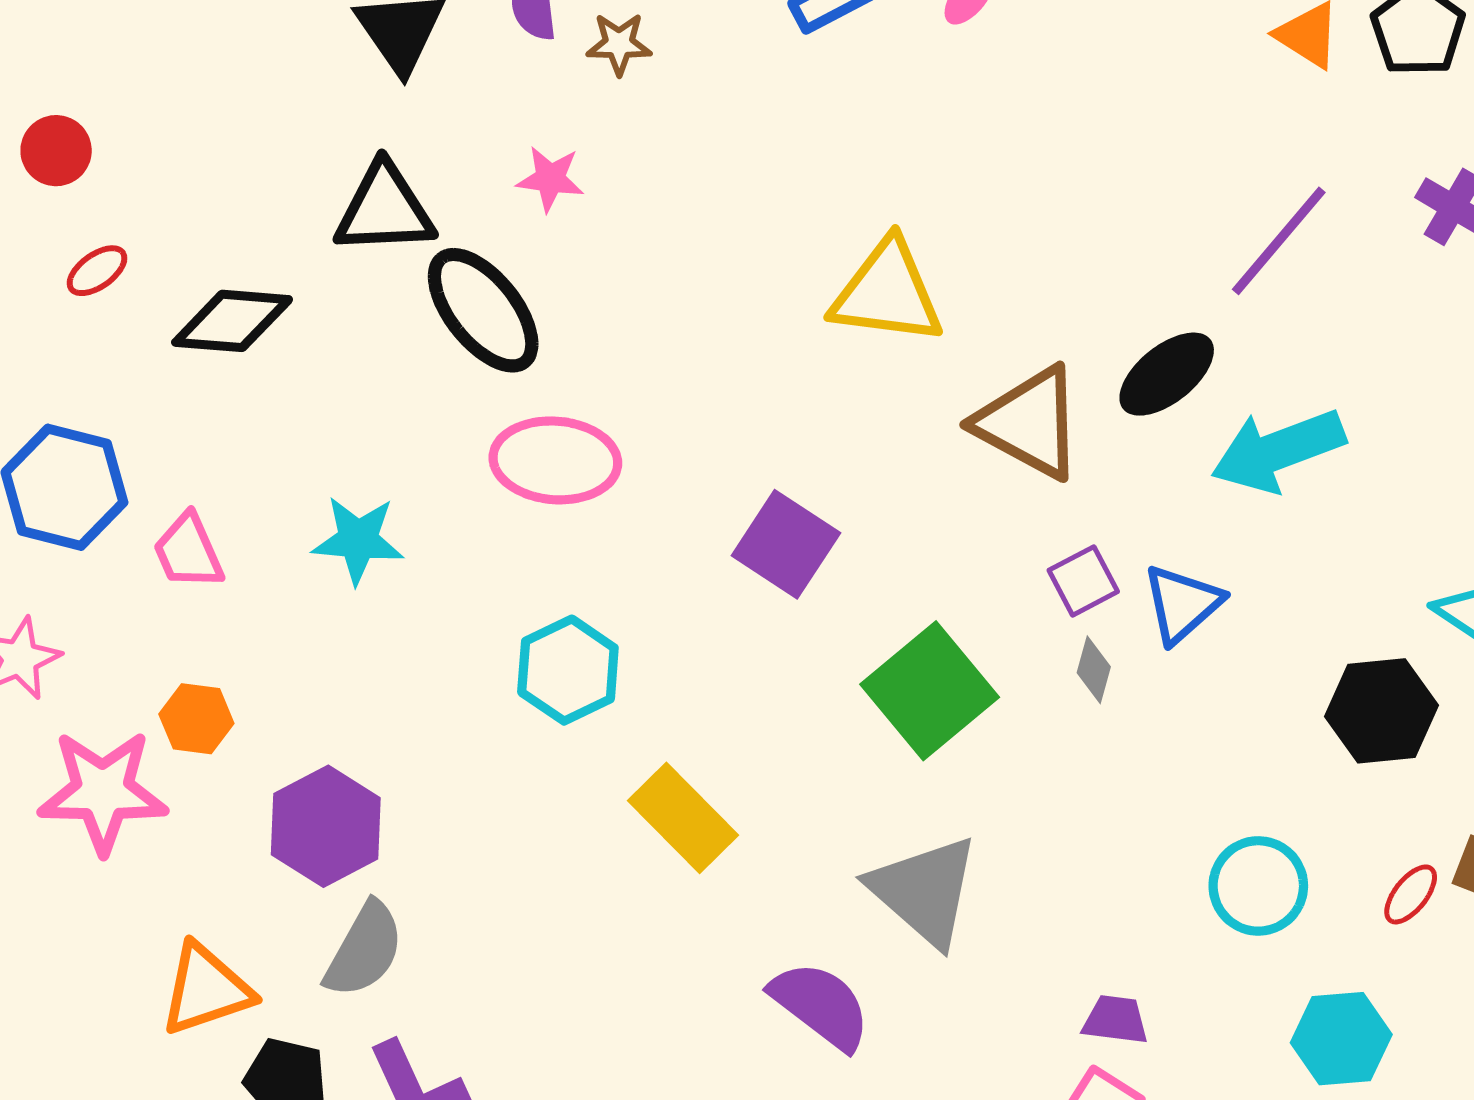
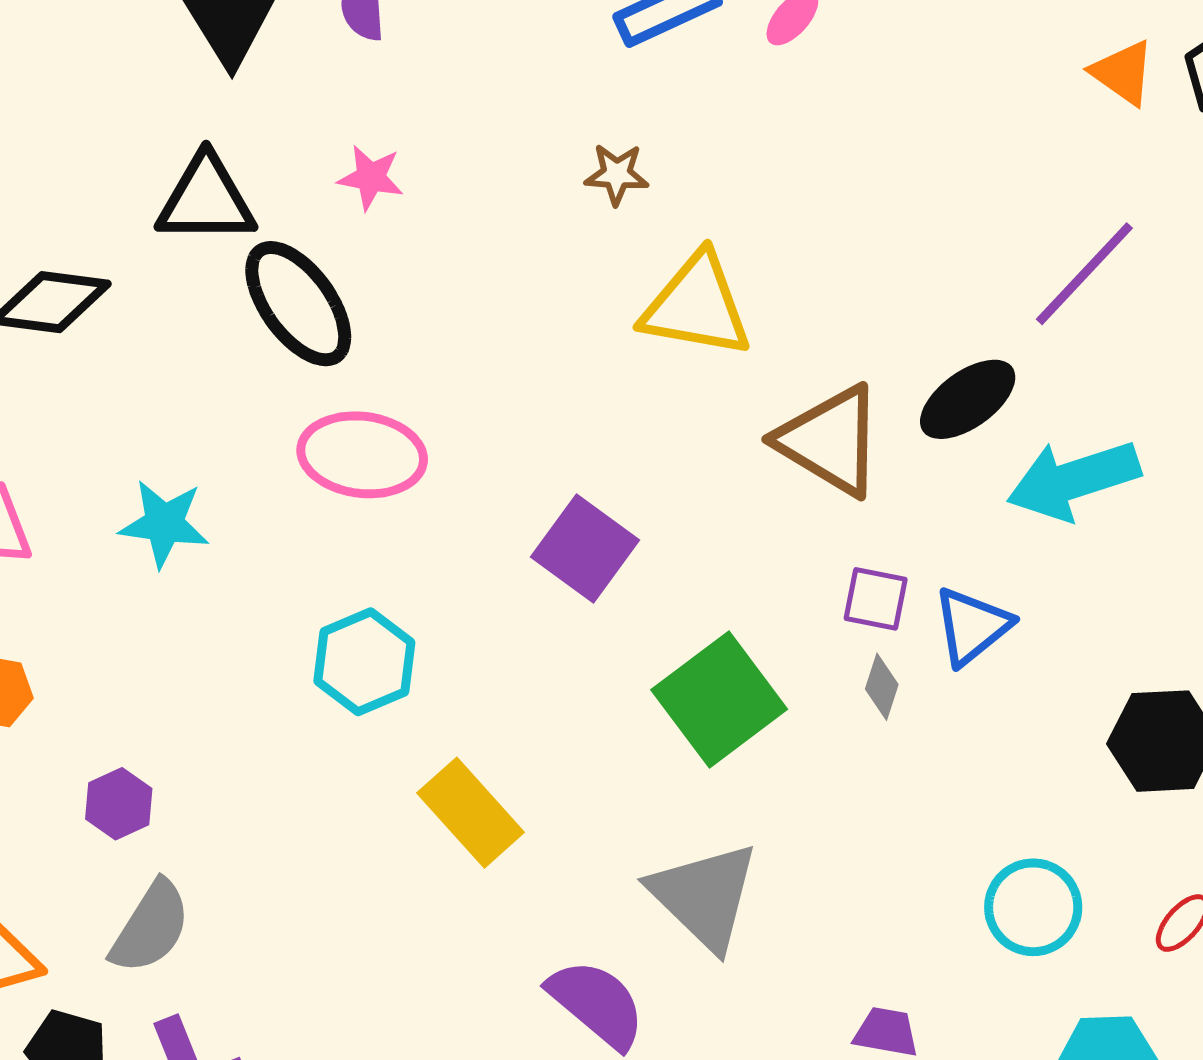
brown star: (619, 44) -> (617, 174), moved
purple square: (1083, 581) -> (876, 599), turned 36
purple hexagon: (326, 826) -> (119, 804), size x0.6

